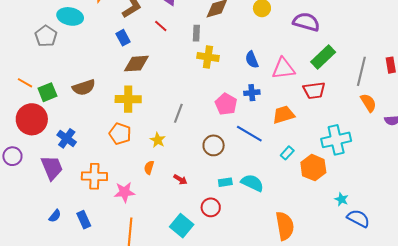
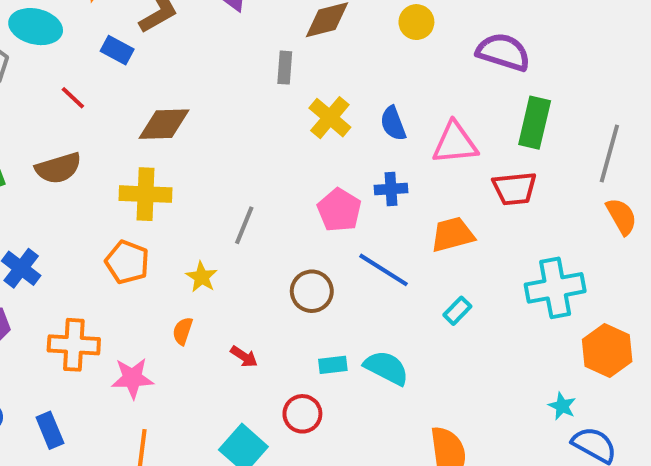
red line: (161, 26) -> (73, 98), moved
blue rectangle: (123, 38) -> (117, 50), moved, turned -35
yellow cross: (208, 57) -> (330, 118), moved, turned 30
green rectangle: (323, 57) -> (535, 123), turned -35
orange hexagon: (313, 168) -> (607, 350), moved

